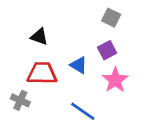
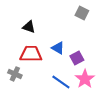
purple square: (107, 50) -> (77, 58), moved
pink star: (115, 80) -> (85, 79), moved

